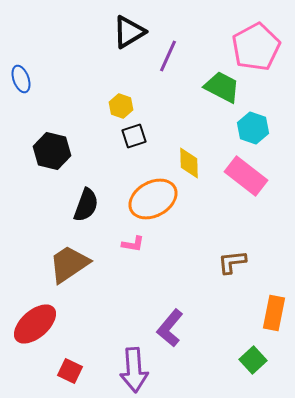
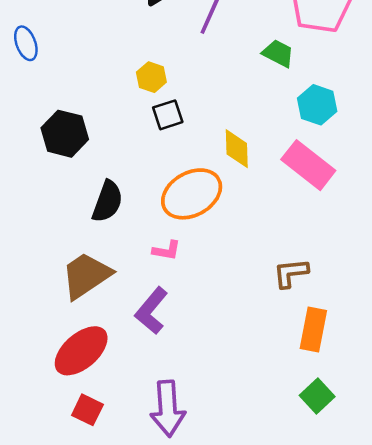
green trapezoid: (222, 87) -> (278, 53), size x0.7
orange rectangle: (274, 313) -> (313, 329), moved
red ellipse: (35, 324) -> (81, 351), moved
purple L-shape: (170, 328) -> (151, 311), moved

